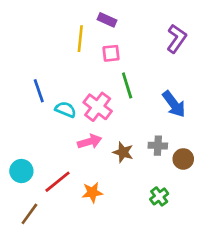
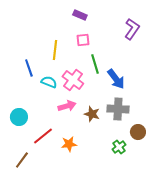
yellow line: (80, 39) -> (55, 50), moved
blue arrow: (174, 104) -> (116, 79), moved
gray cross: (158, 146) -> (118, 109), size x1.5
brown circle: (183, 159) -> (138, 132), moved
cyan circle: (21, 171) -> (19, 117), moved

